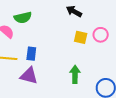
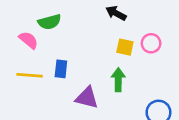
green arrow: (75, 74) -> (118, 80), moved
purple triangle: (29, 76) -> (87, 98), moved

